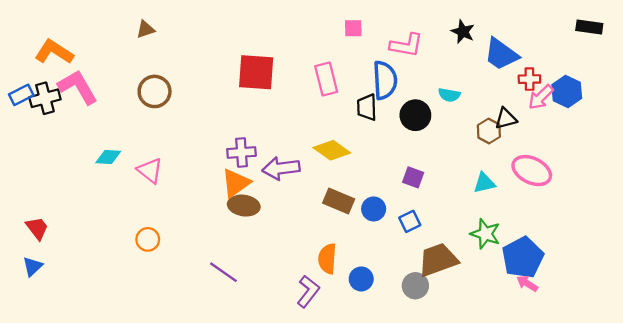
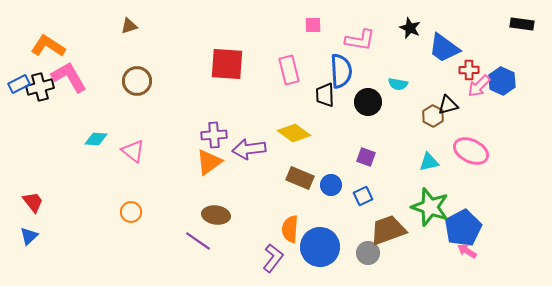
brown ellipse: (244, 206) -> (216, 215), moved
green star: (485, 234) -> (430, 207), size x1.4
blue circle: (361, 279) -> (320, 247), size x1.8

